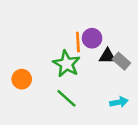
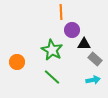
orange line: (78, 42) -> (61, 12), moved
gray rectangle: (121, 61) -> (95, 59), moved

